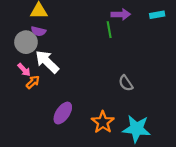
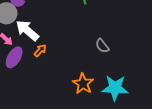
orange arrow: (33, 82) -> (40, 50), moved
purple ellipse: (63, 113) -> (14, 57), moved

